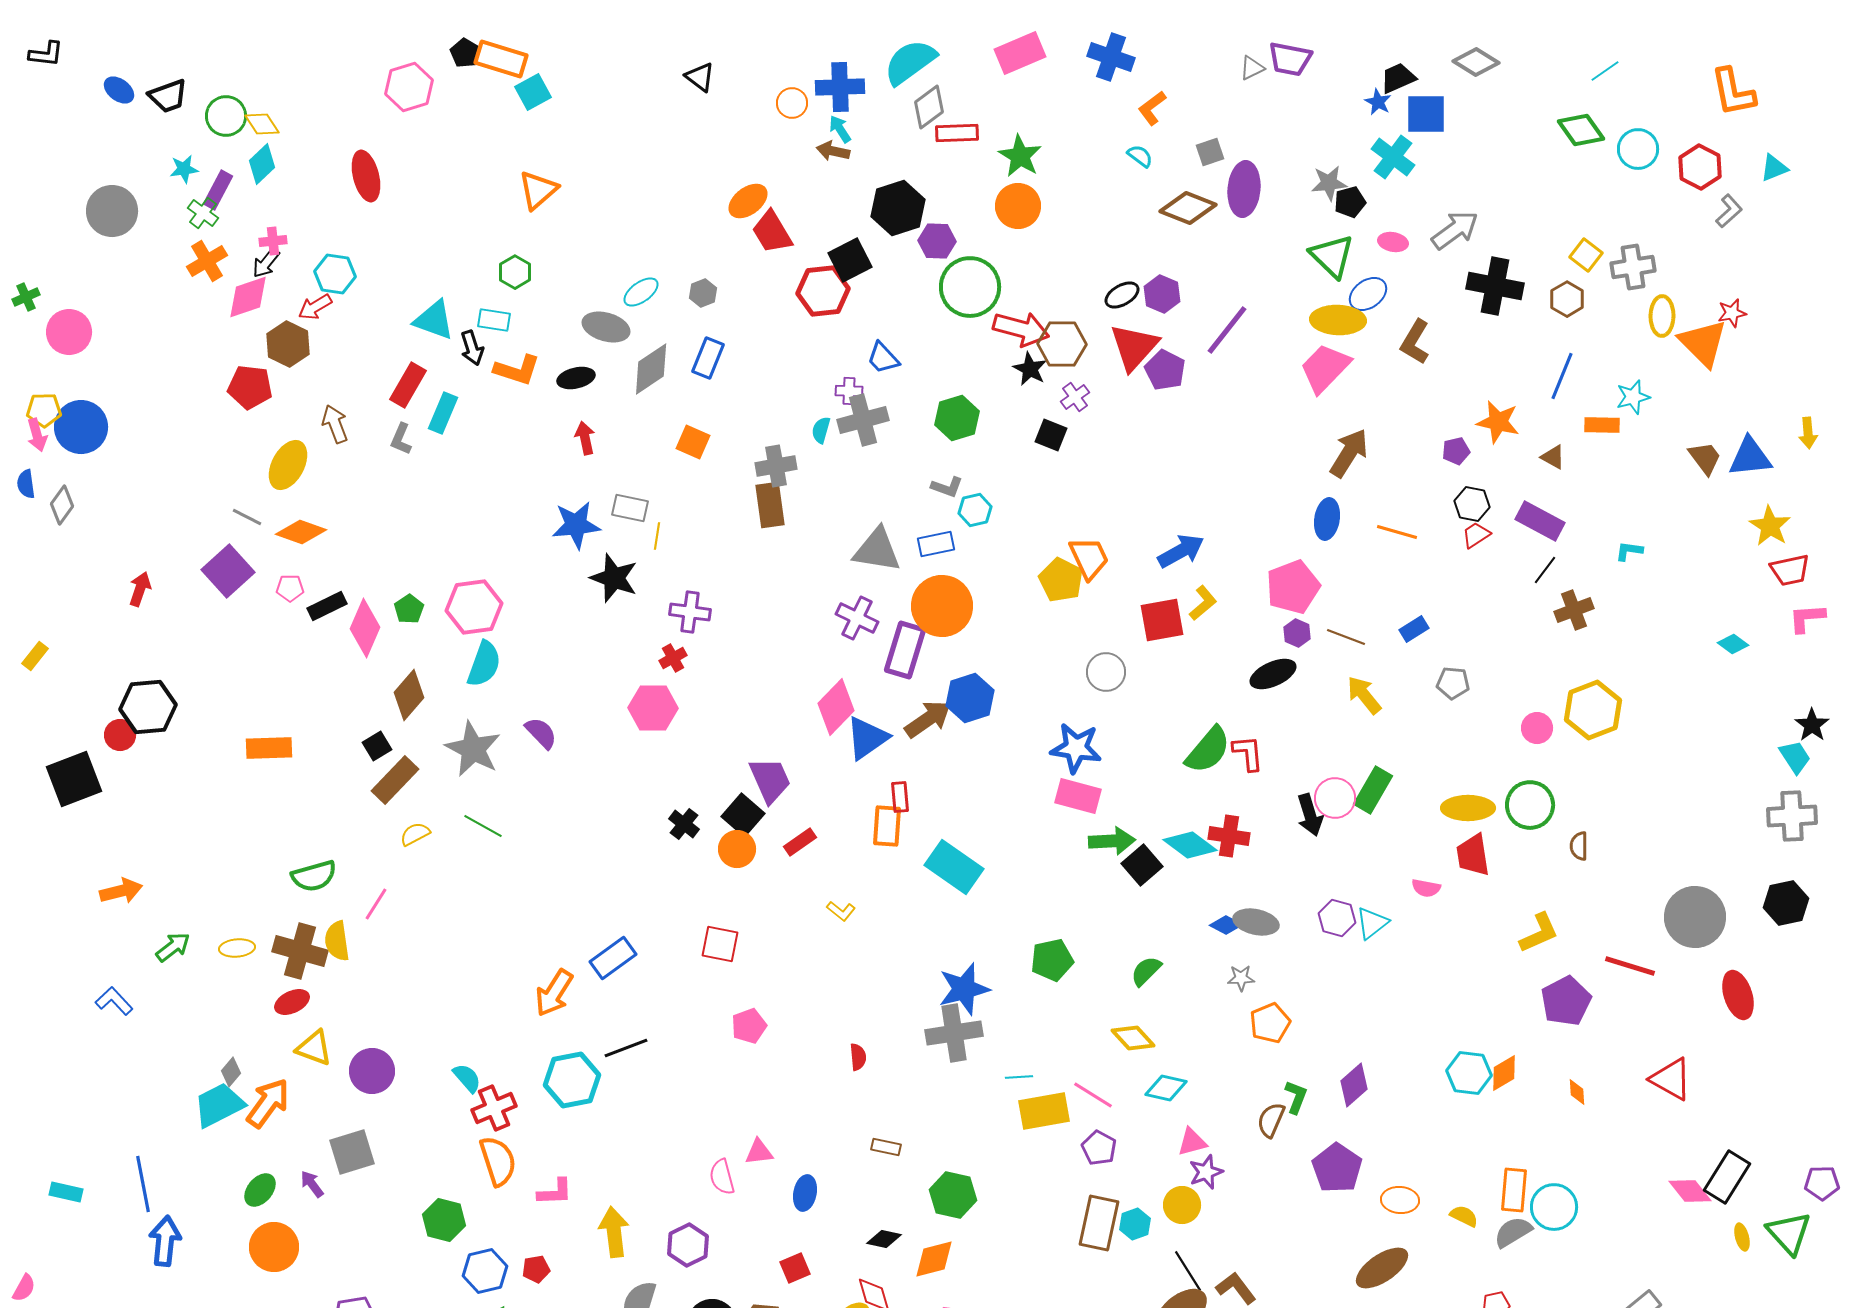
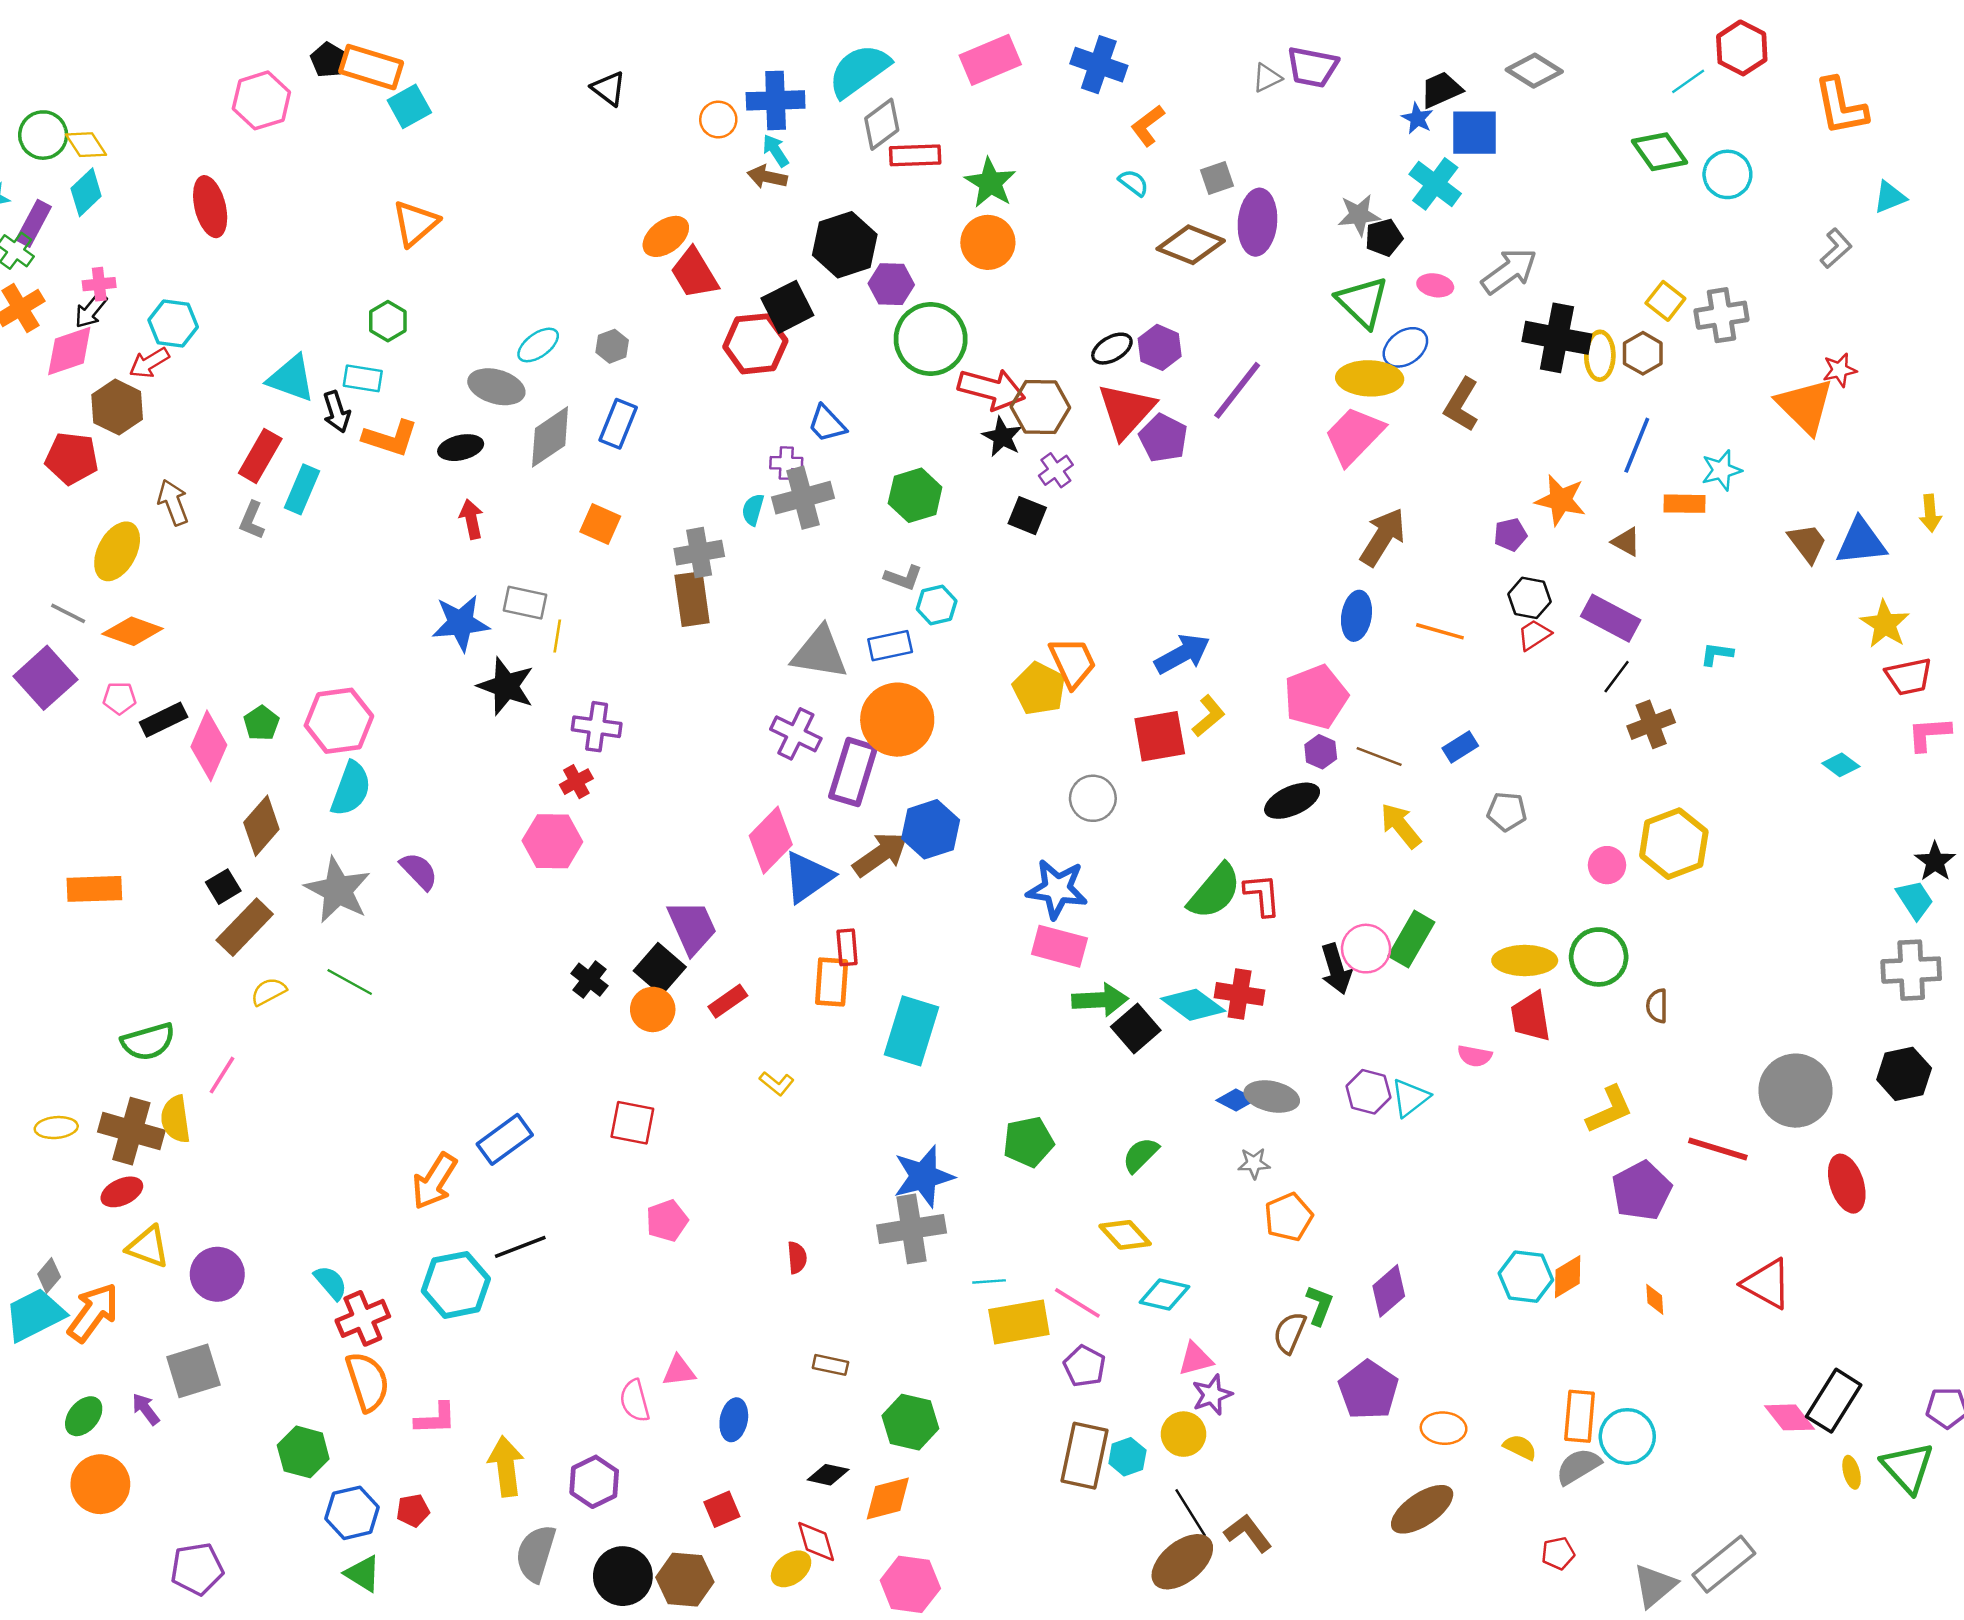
red hexagon: (1700, 167) -> (1742, 48), moved
yellow ellipse: (1662, 316) -> (1600, 356), moved
cyan rectangle: (954, 867) -> (912, 1031), turned 72

